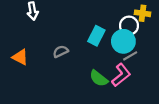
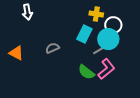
yellow cross: (142, 13) -> (96, 14), moved
gray line: (130, 56) -> (99, 50), moved

